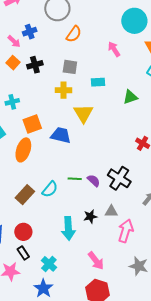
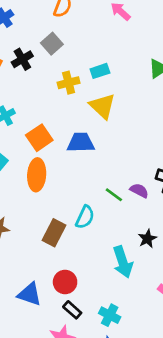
gray square: (70, 67) -> (52, 44), moved, turned -35
cyan rectangle: (98, 82) -> (100, 71), moved
green line: (75, 179) -> (114, 195), turned 48

